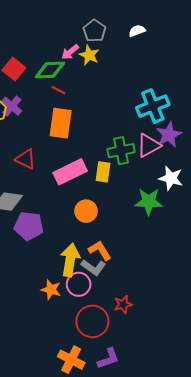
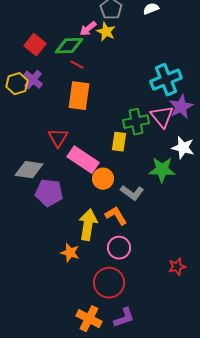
pink triangle: (149, 145) -> (162, 117), turned -40
red triangle: (26, 159) -> (58, 138), moved, turned 35
pink rectangle: (70, 172) -> (83, 160), moved, turned 60
gray L-shape: (93, 267) -> (132, 193), moved
pink circle: (79, 284) -> (119, 248), moved
red star: (123, 304) -> (177, 267), moved

